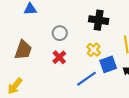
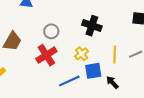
red cross: (59, 57) -> (46, 55), size x1.5

